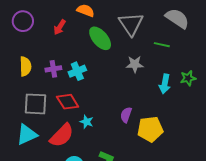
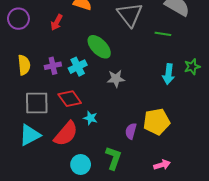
green ellipse: (100, 38) -> (99, 47), moved
gray star: (135, 64) -> (116, 79), moved
purple semicircle: (126, 115) -> (131, 131), moved

